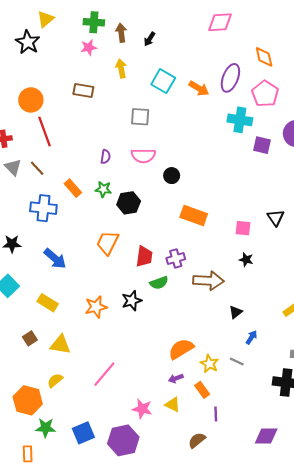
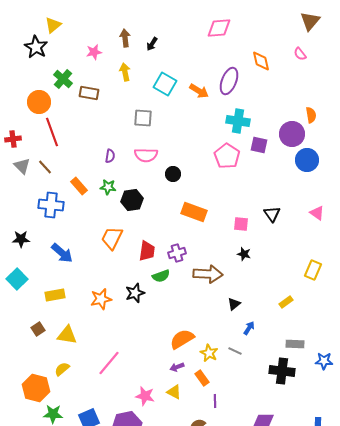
green cross: (94, 22) -> (63, 79), moved, turned 36
pink pentagon: (265, 94) -> (227, 156), moved
yellow rectangle: (48, 303) -> (55, 295), turned -42

